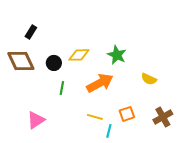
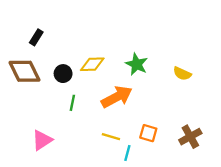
yellow semicircle: (149, 79) -> (182, 74), moved
orange square: (127, 114) -> (148, 133), turned 35

